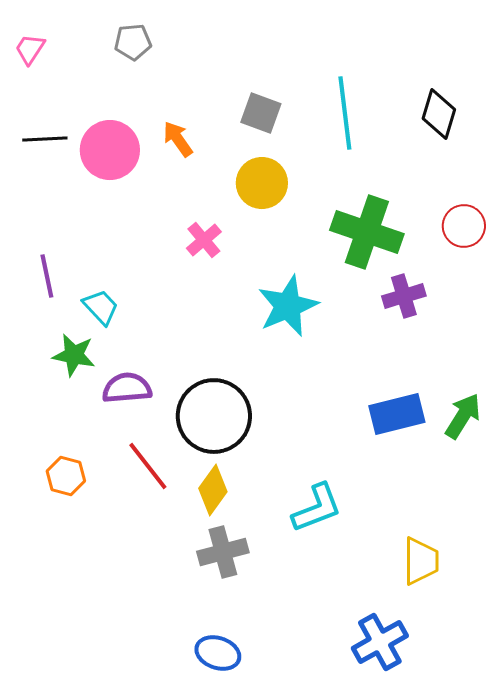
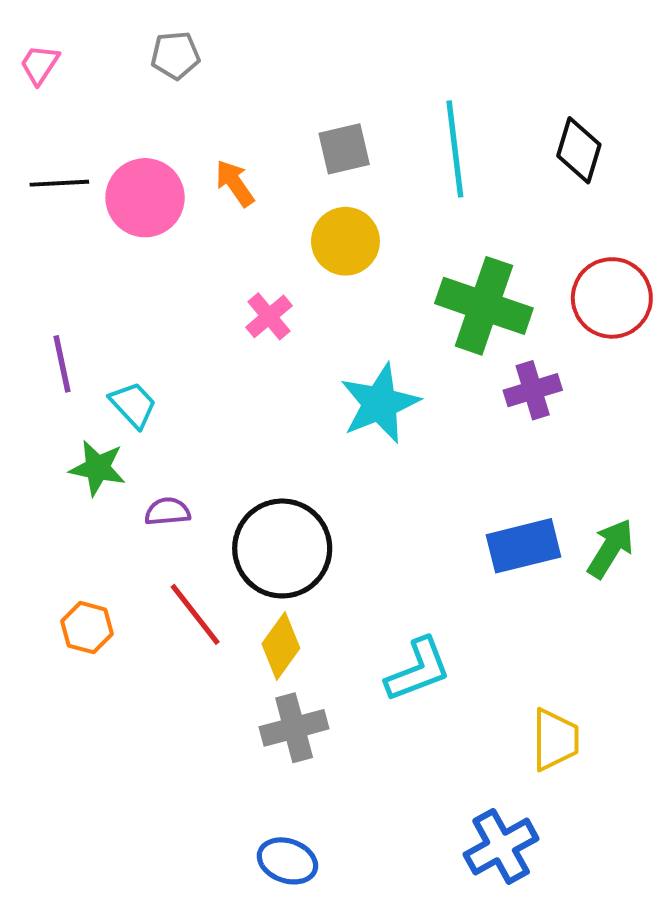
gray square: (261, 113) -> (344, 149), turned -33
red circle: (464, 226) -> (612, 298), size x1.4
purple semicircle: (127, 388) -> (167, 512), size x0.7

